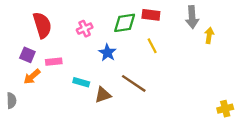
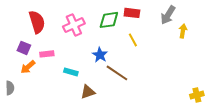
gray arrow: (192, 17) -> (168, 15), turned 36
pink cross: (85, 29) -> (74, 25), size x1.5
blue star: (107, 53) -> (100, 55), moved
brown triangle: (103, 95) -> (88, 92), moved

